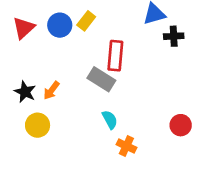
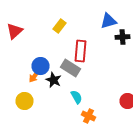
blue circle: (60, 25) -> (40, 66), moved
black star: (25, 92) -> (54, 80), moved

